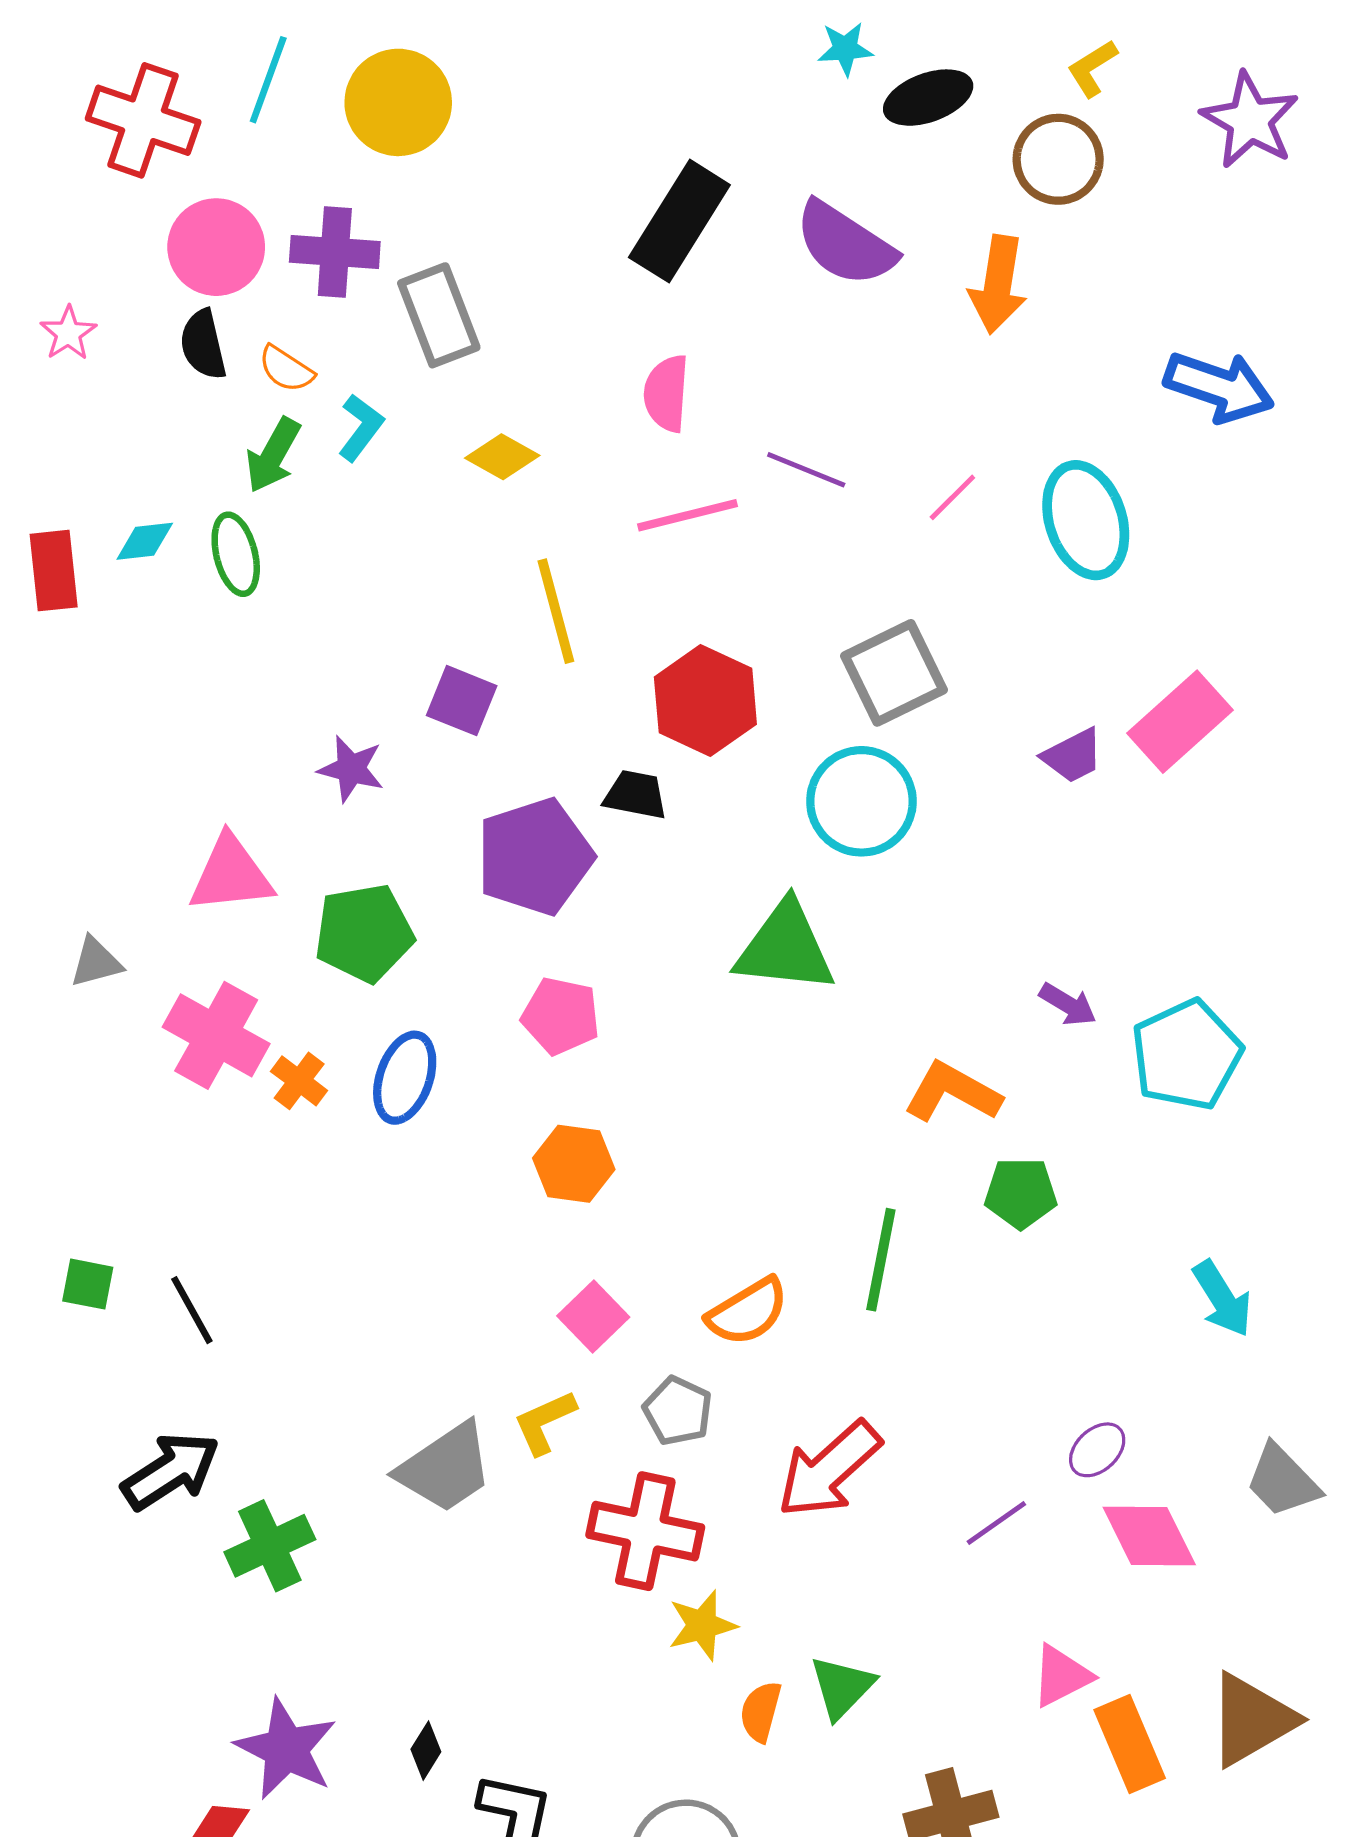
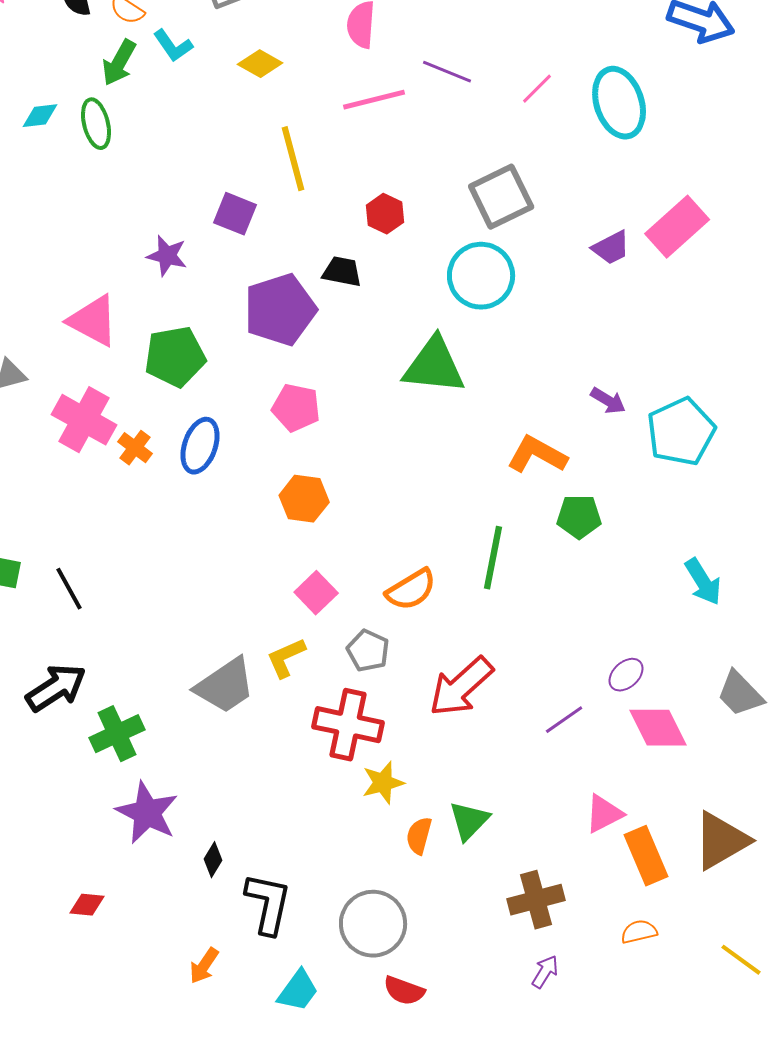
cyan L-shape: (361, 427) -> (173, 46), turned 108
red hexagon: (705, 701) -> (385, 214), size x0.6
pink triangle: (231, 874) -> (93, 321), turned 34
purple star: (286, 1749) -> (147, 813), moved

